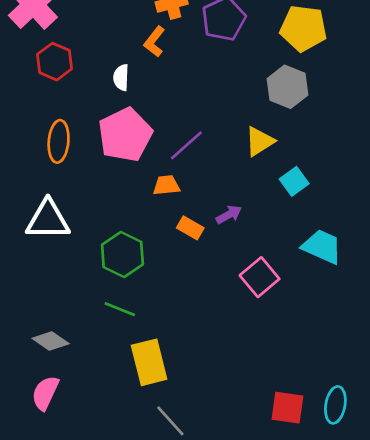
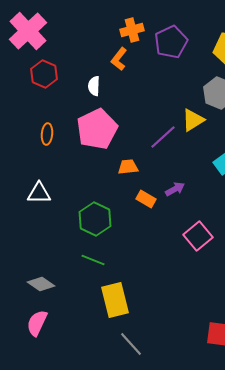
orange ellipse: (59, 141) -> (47, 134), size x0.7
yellow triangle: (260, 141) -> (193, 120), moved
purple line: (186, 145) -> (163, 137), moved
white triangle: (48, 220) -> (39, 193), size x0.7

